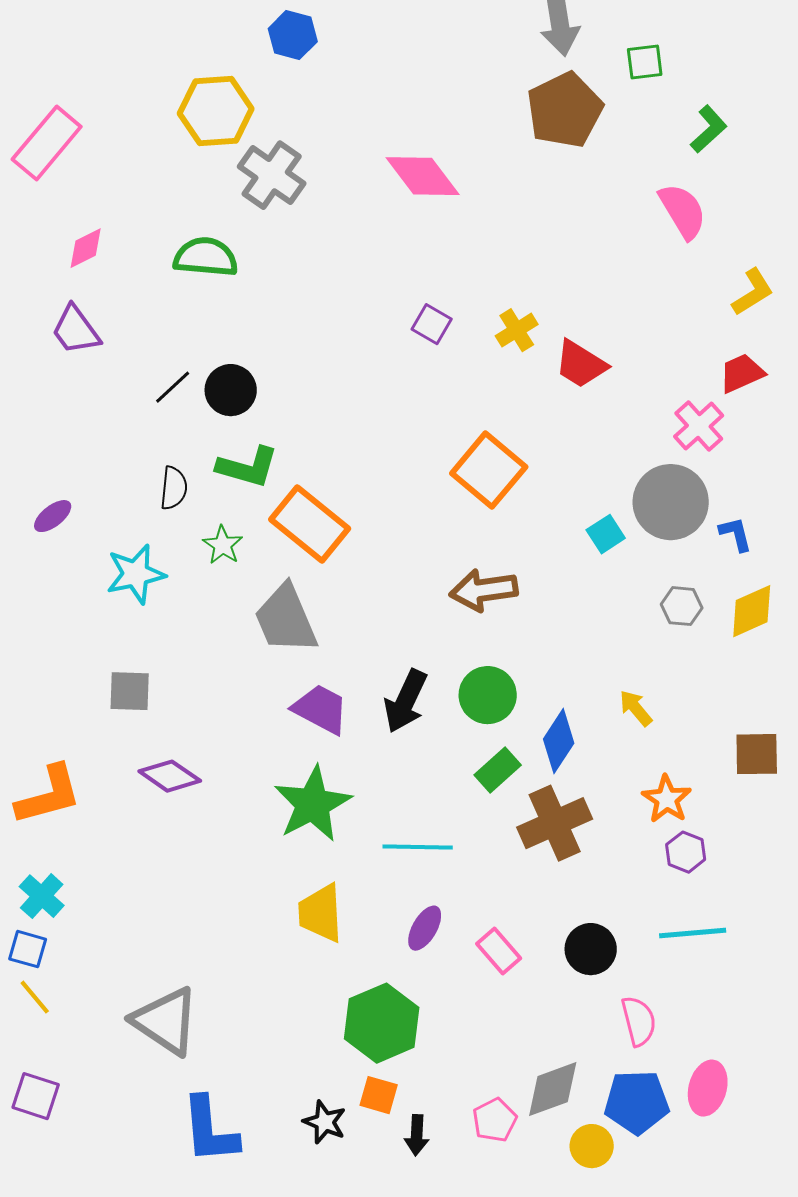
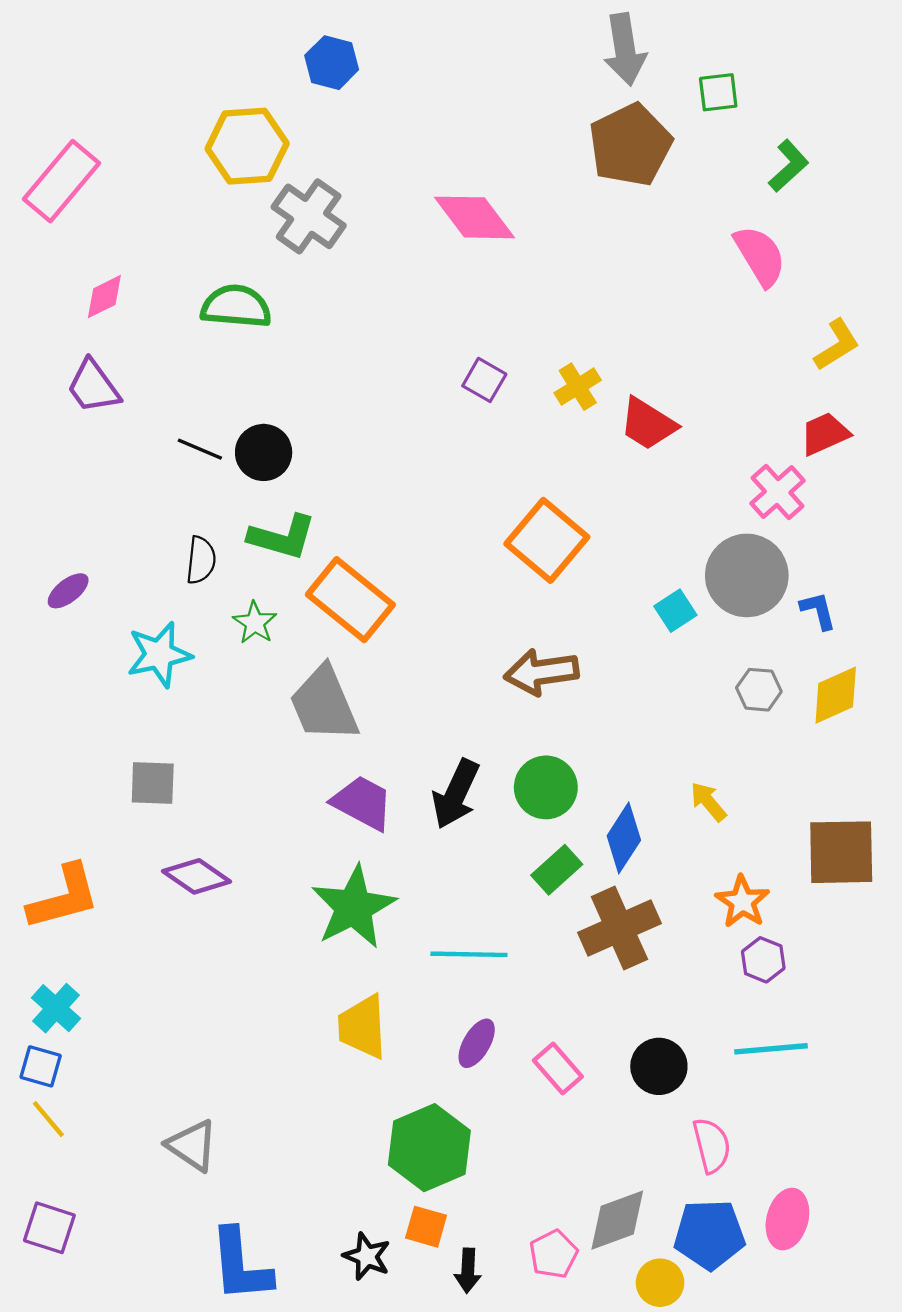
black line: (173, 387) -> (200, 449), turned 66
brown square: (757, 754) -> (841, 852), size x1.4
gray triangle: (166, 1021) -> (192, 1145), size x0.7

